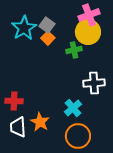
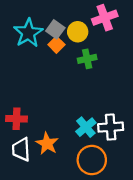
yellow circle: (88, 32) -> (78, 32), moved, size x0.7
white cross: (94, 83) -> (111, 127), moved

